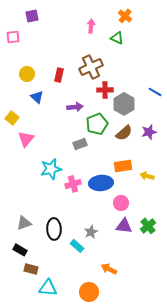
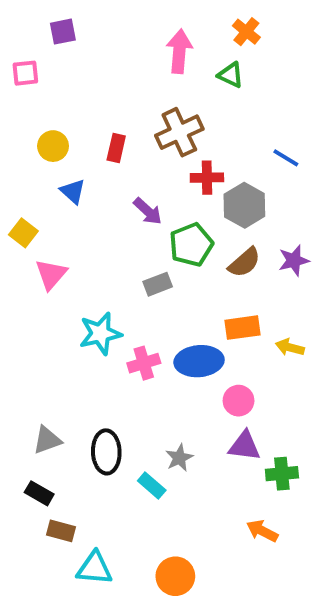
pink arrow: (91, 26) -> (179, 51), size x1.5
blue line: (155, 92) -> (286, 158), moved
purple arrow: (75, 107) -> (148, 211), turned 49
green cross: (148, 226) -> (282, 474), moved, turned 35
orange arrow: (109, 269) -> (262, 531), moved

